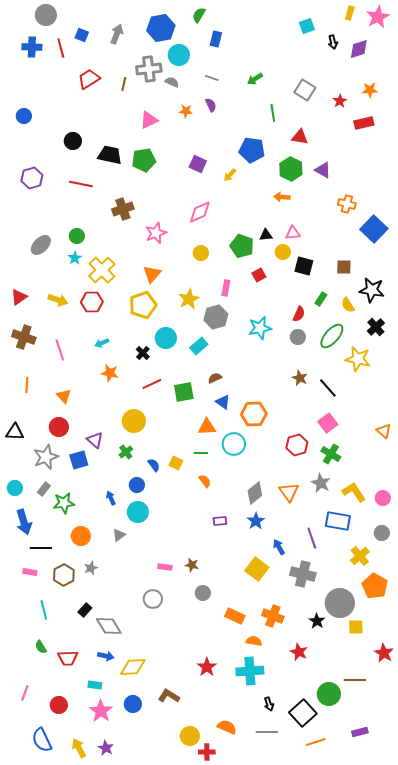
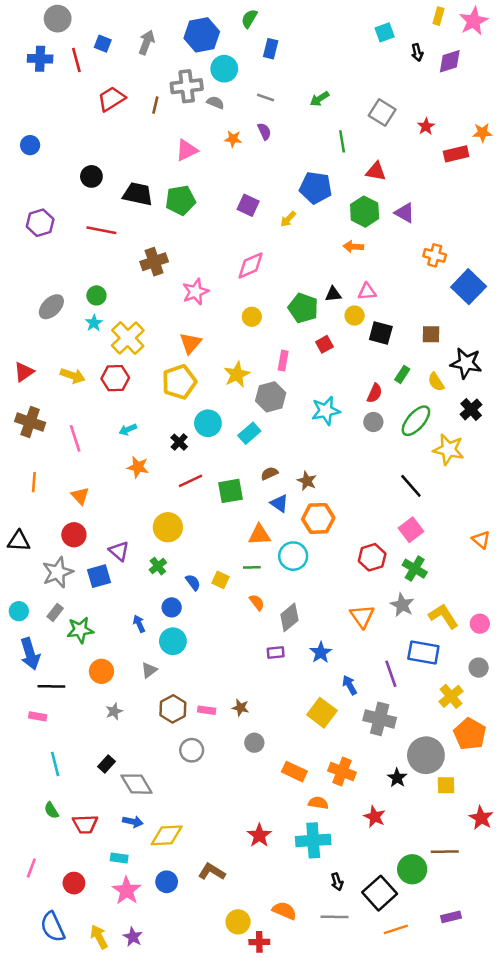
orange star: (370, 90) -> (482, 133), moved
brown star: (300, 378) -> (307, 481), moved
gray diamond: (255, 493) -> (289, 617), moved
brown hexagon: (64, 575) -> (173, 709), moved

